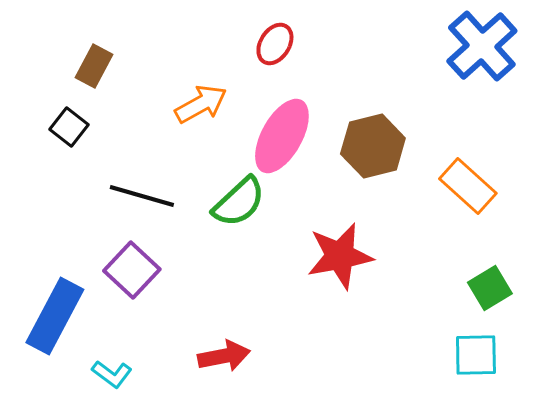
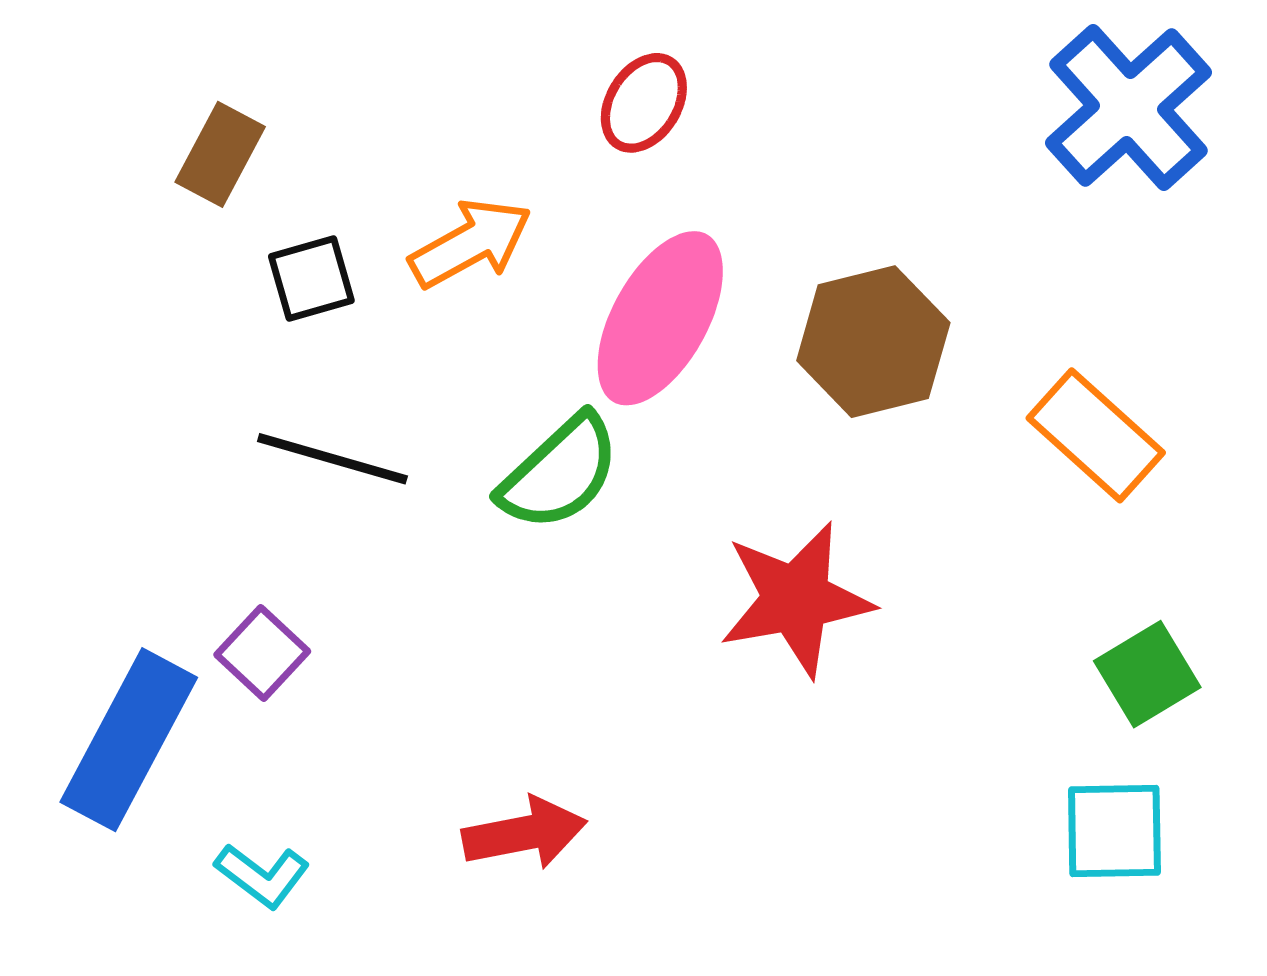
black square: (69, 127) -> (311, 278), moved, turned 36
purple square: (132, 270) -> (262, 653), moved, size x0.7

